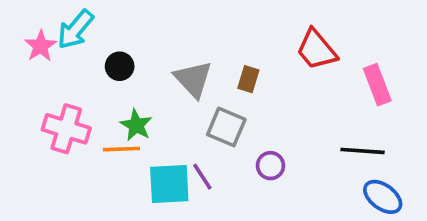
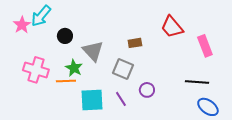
gray triangle: (193, 79) -> (93, 51), moved
brown rectangle: (248, 79) -> (135, 43), turned 64
purple line: (202, 177) -> (121, 99), moved

